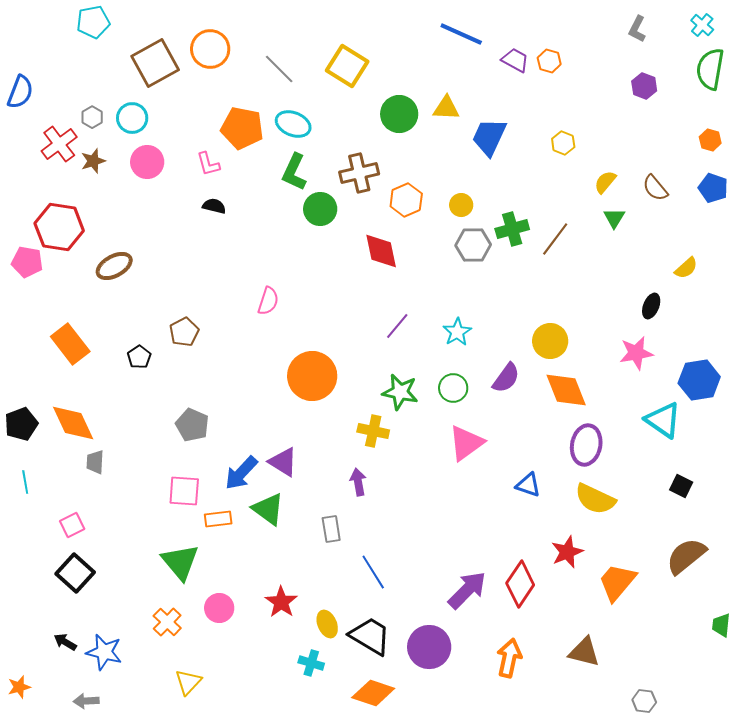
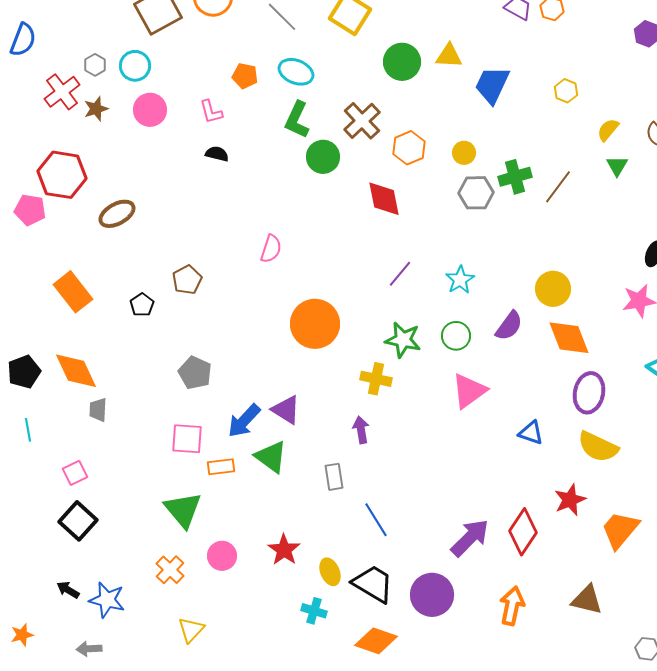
orange pentagon: (242, 128) -> (245, 76), size x0.6
brown cross: (359, 173) -> (362, 121), turned -30

